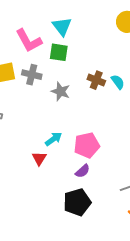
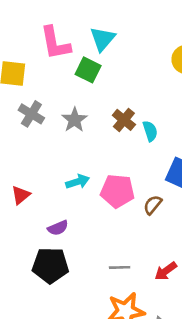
gray cross: (32, 75) -> (31, 114), moved
cyan arrow: (54, 139) -> (78, 182), moved
pink pentagon: (87, 145) -> (117, 191), moved
purple semicircle: (83, 171) -> (58, 228), moved

